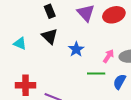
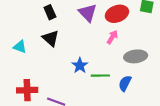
blue star: (76, 49) -> (80, 66), moved
pink arrow: (108, 56) -> (112, 37), moved

